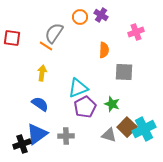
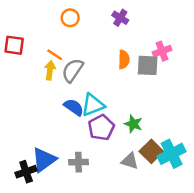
orange circle: (80, 17) -> (70, 18), moved
pink cross: (136, 32) -> (162, 51), moved
gray semicircle: (54, 33) -> (73, 70), moved
gray square: (124, 72) -> (148, 65), moved
yellow arrow: (42, 73) -> (50, 70), moved
blue semicircle: (40, 104) -> (74, 107), moved

